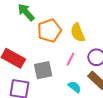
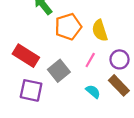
gray square: (43, 70) -> (59, 71), turned -30

